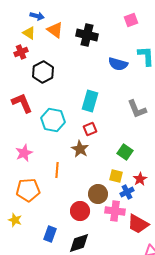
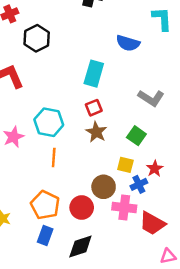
blue semicircle: (118, 64) -> (128, 43), moved
gray L-shape: (137, 109) -> (151, 98), moved, turned -35
cyan hexagon: (53, 120) -> (49, 122), moved
brown star: (80, 149) -> (96, 132), moved
orange pentagon: (28, 190) -> (45, 205), moved, turned 30

